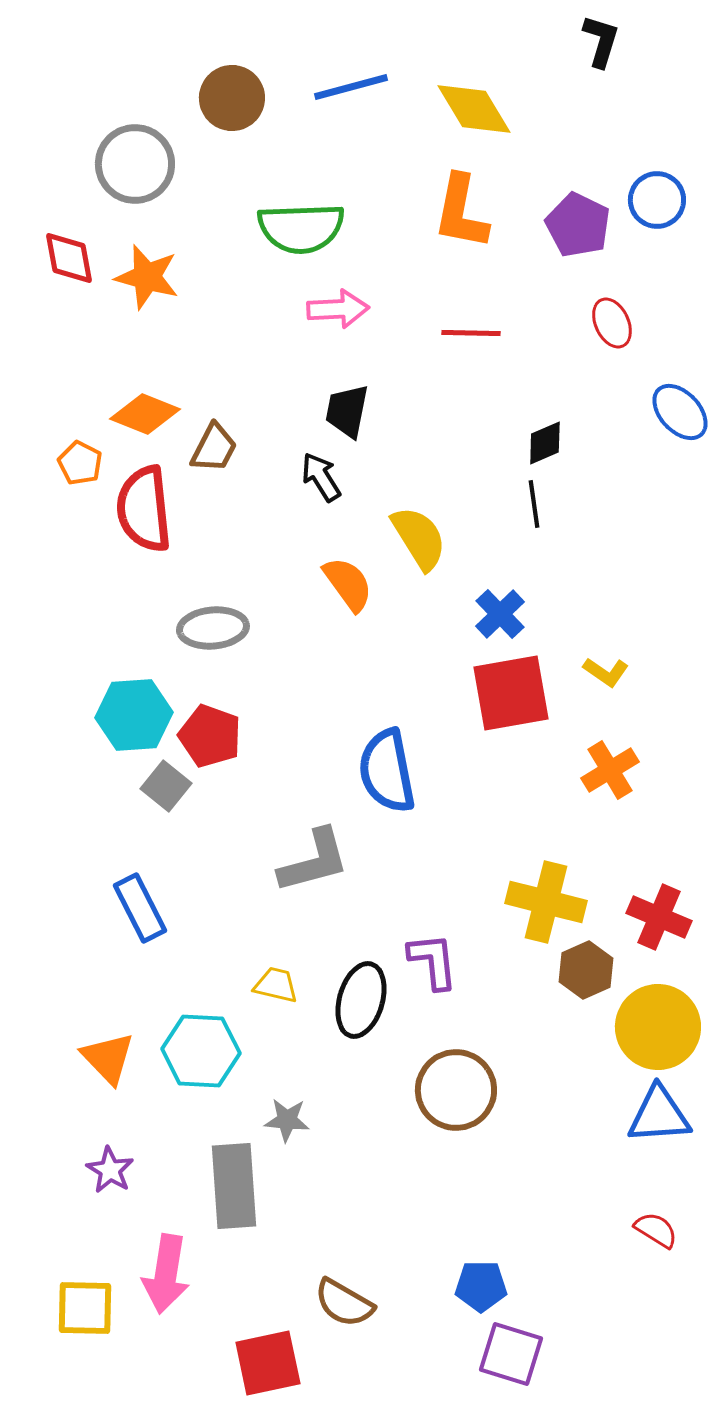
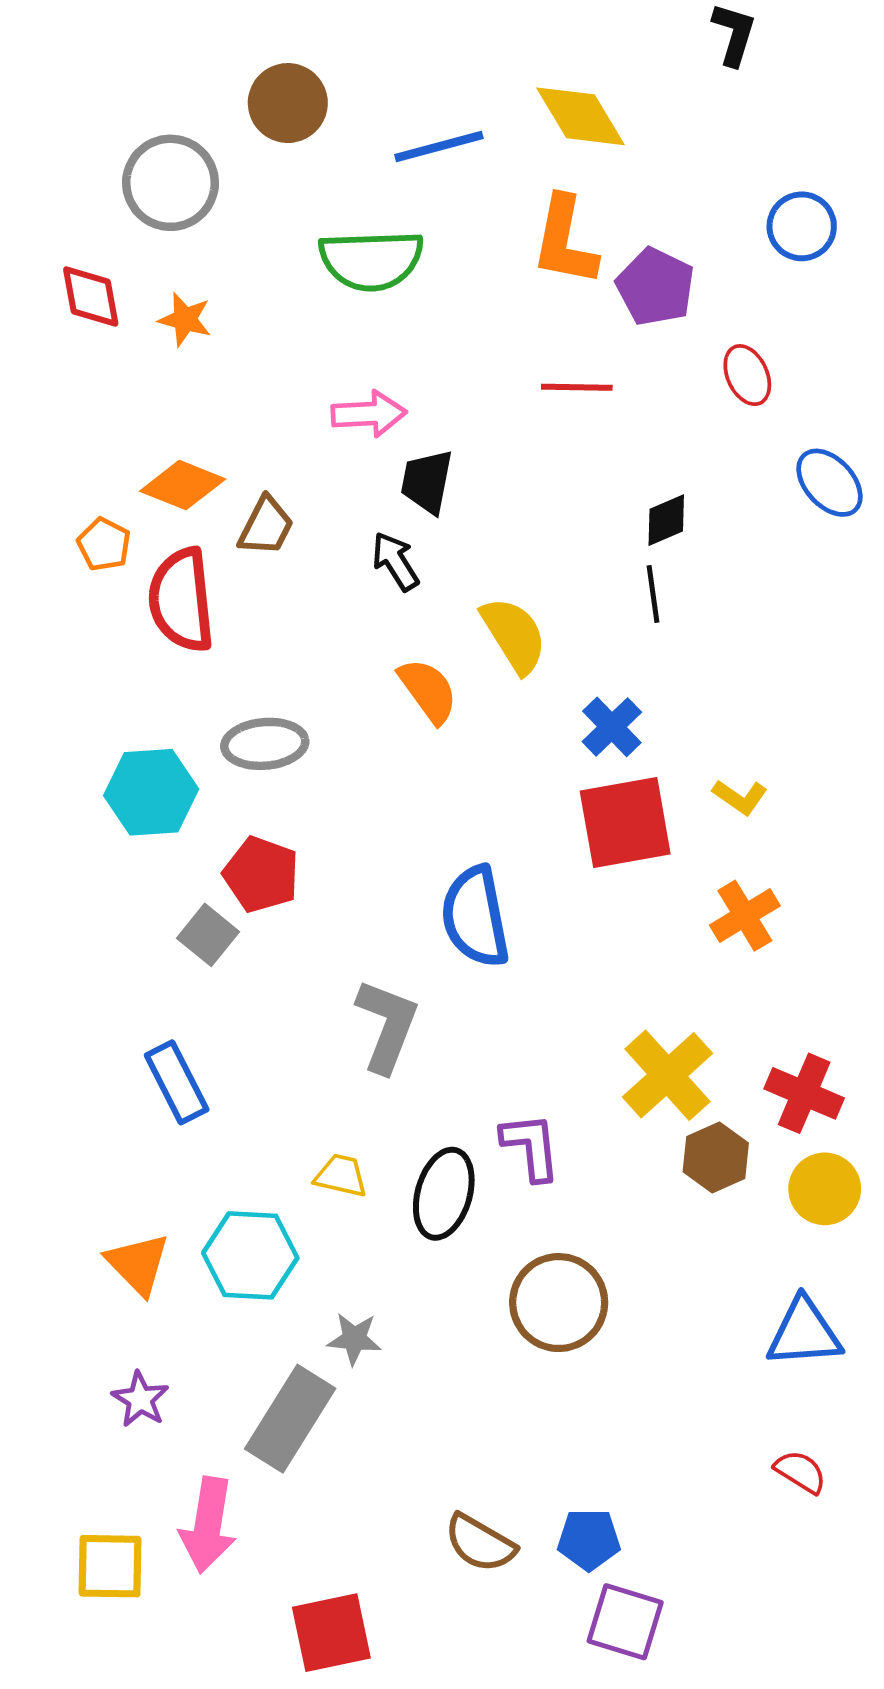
blue line: (351, 87) -> (439, 147), moved
purple pentagon: (578, 225) -> (655, 287), moved
orange star: (147, 277) -> (185, 319), size x0.7
pink arrow: (338, 309) -> (369, 414), moved
cyan hexagon: (134, 715) -> (151, 792), moved
gray L-shape: (314, 861) -> (387, 1026), turned -54
yellow cross: (546, 902) -> (667, 1075), turned 34
yellow circle: (658, 1027) -> (825, 1189), moved, size x0.7
gray rectangle: (234, 1186) -> (290, 1419), turned 36
brown semicircle: (344, 1303) -> (480, 1543), moved

